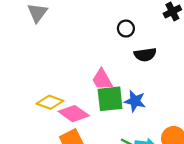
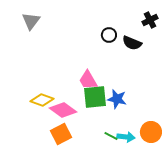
black semicircle: (145, 55) -> (132, 43), moved, turned 30

